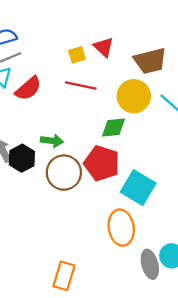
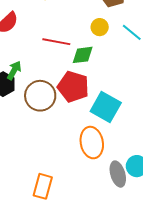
red line: (81, 85) -> (56, 42), moved
yellow circle: (134, 96) -> (100, 27), size x0.6
green arrow: (52, 141) -> (14, 70), moved, turned -66

